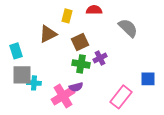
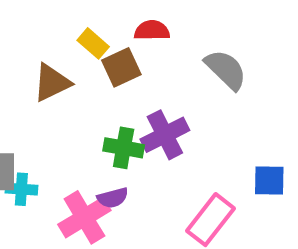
yellow rectangle: (67, 16) -> (93, 43), turned -64
brown square: (80, 42) -> (121, 67), moved
purple cross: (100, 58) -> (165, 135), size x1.5

